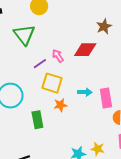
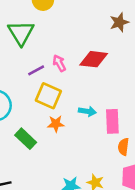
brown star: (104, 26) -> (119, 22), moved
green rectangle: (37, 120) -> (26, 139), turned -42

